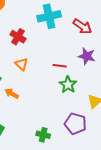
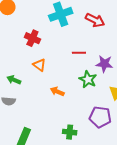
purple star: (87, 56) -> (104, 64), moved
red line: (60, 66) -> (79, 53), moved
orange arrow: (12, 94) -> (57, 91), moved

